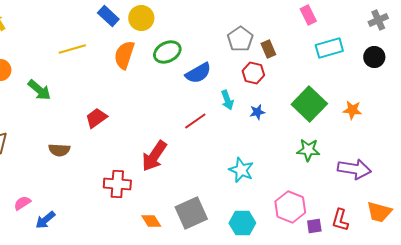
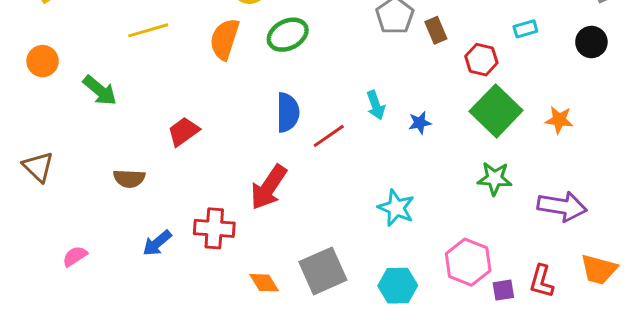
cyan rectangle: (329, 48) -> (525, 29), size x0.6
blue semicircle: (198, 73) -> (288, 112), moved, turned -60
red hexagon: (253, 73) -> (481, 60), moved
blue arrow: (45, 220) -> (157, 243), moved

